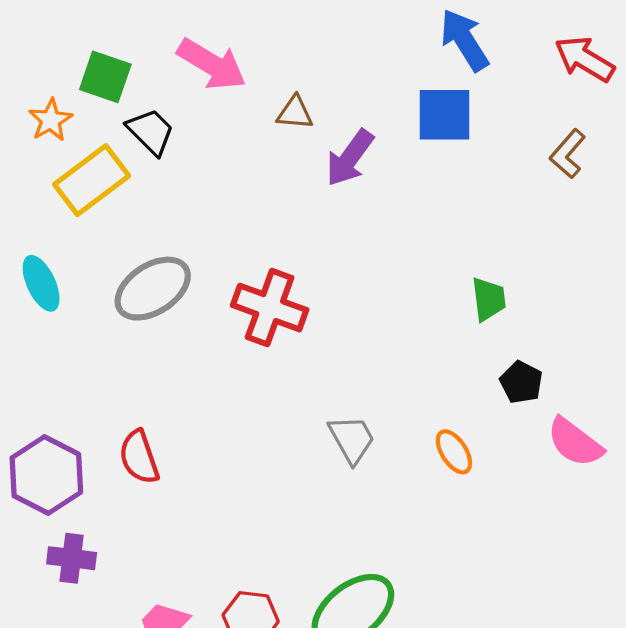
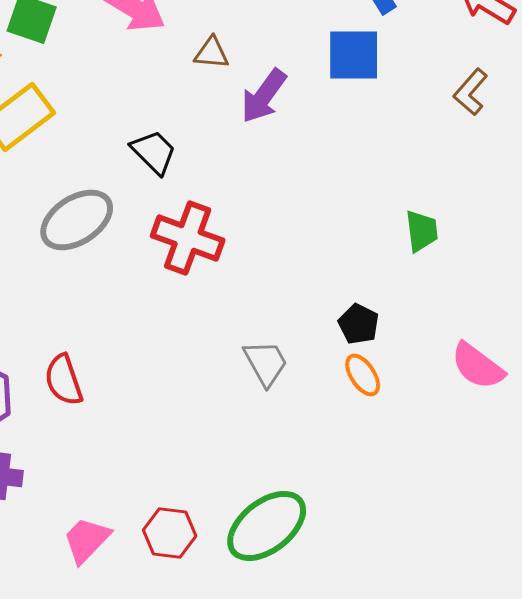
black trapezoid: (151, 132) -> (154, 152), moved
green trapezoid: (489, 299) -> (422, 231), moved
black pentagon: (521, 382) -> (359, 324), moved

